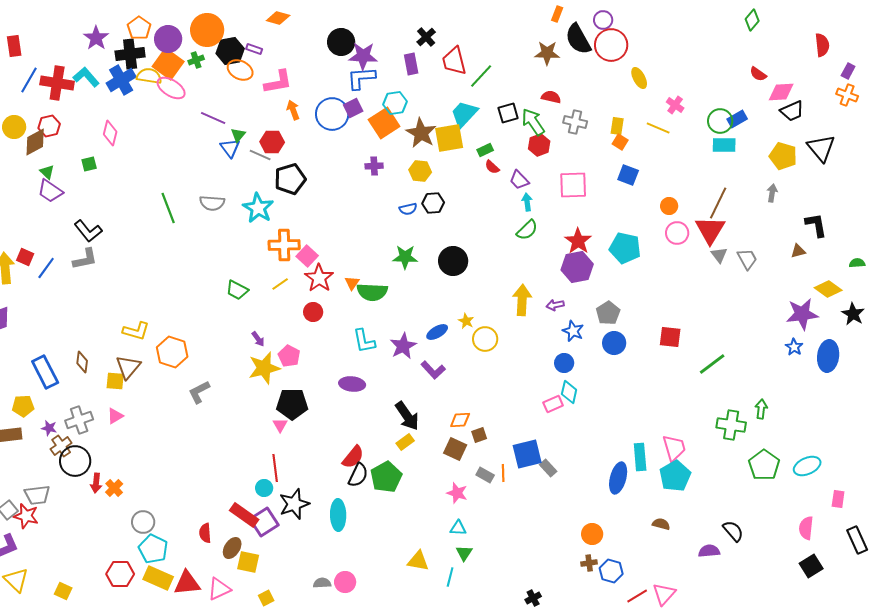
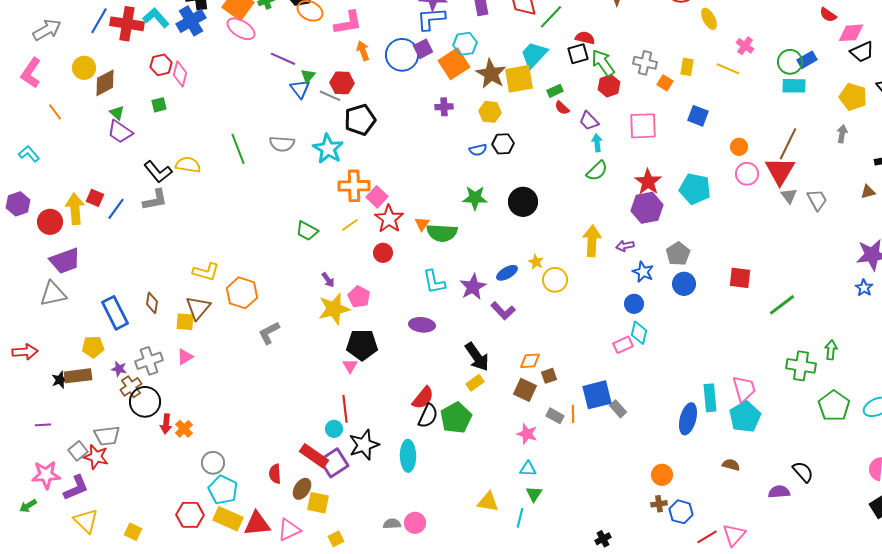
yellow semicircle: (149, 76) -> (188, 165), moved
red semicircle: (551, 97) -> (585, 38), moved
red hexagon: (49, 126) -> (161, 65), moved
orange square: (620, 142) -> (665, 83), moved

